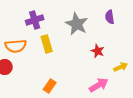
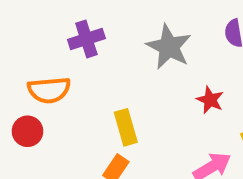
yellow rectangle: (47, 44) -> (126, 127), moved

